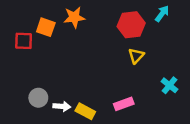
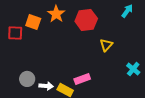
orange star: (74, 17) -> (56, 14), turned -30
red hexagon: (131, 25) -> (86, 20), moved
pink rectangle: (124, 104) -> (82, 79), moved

